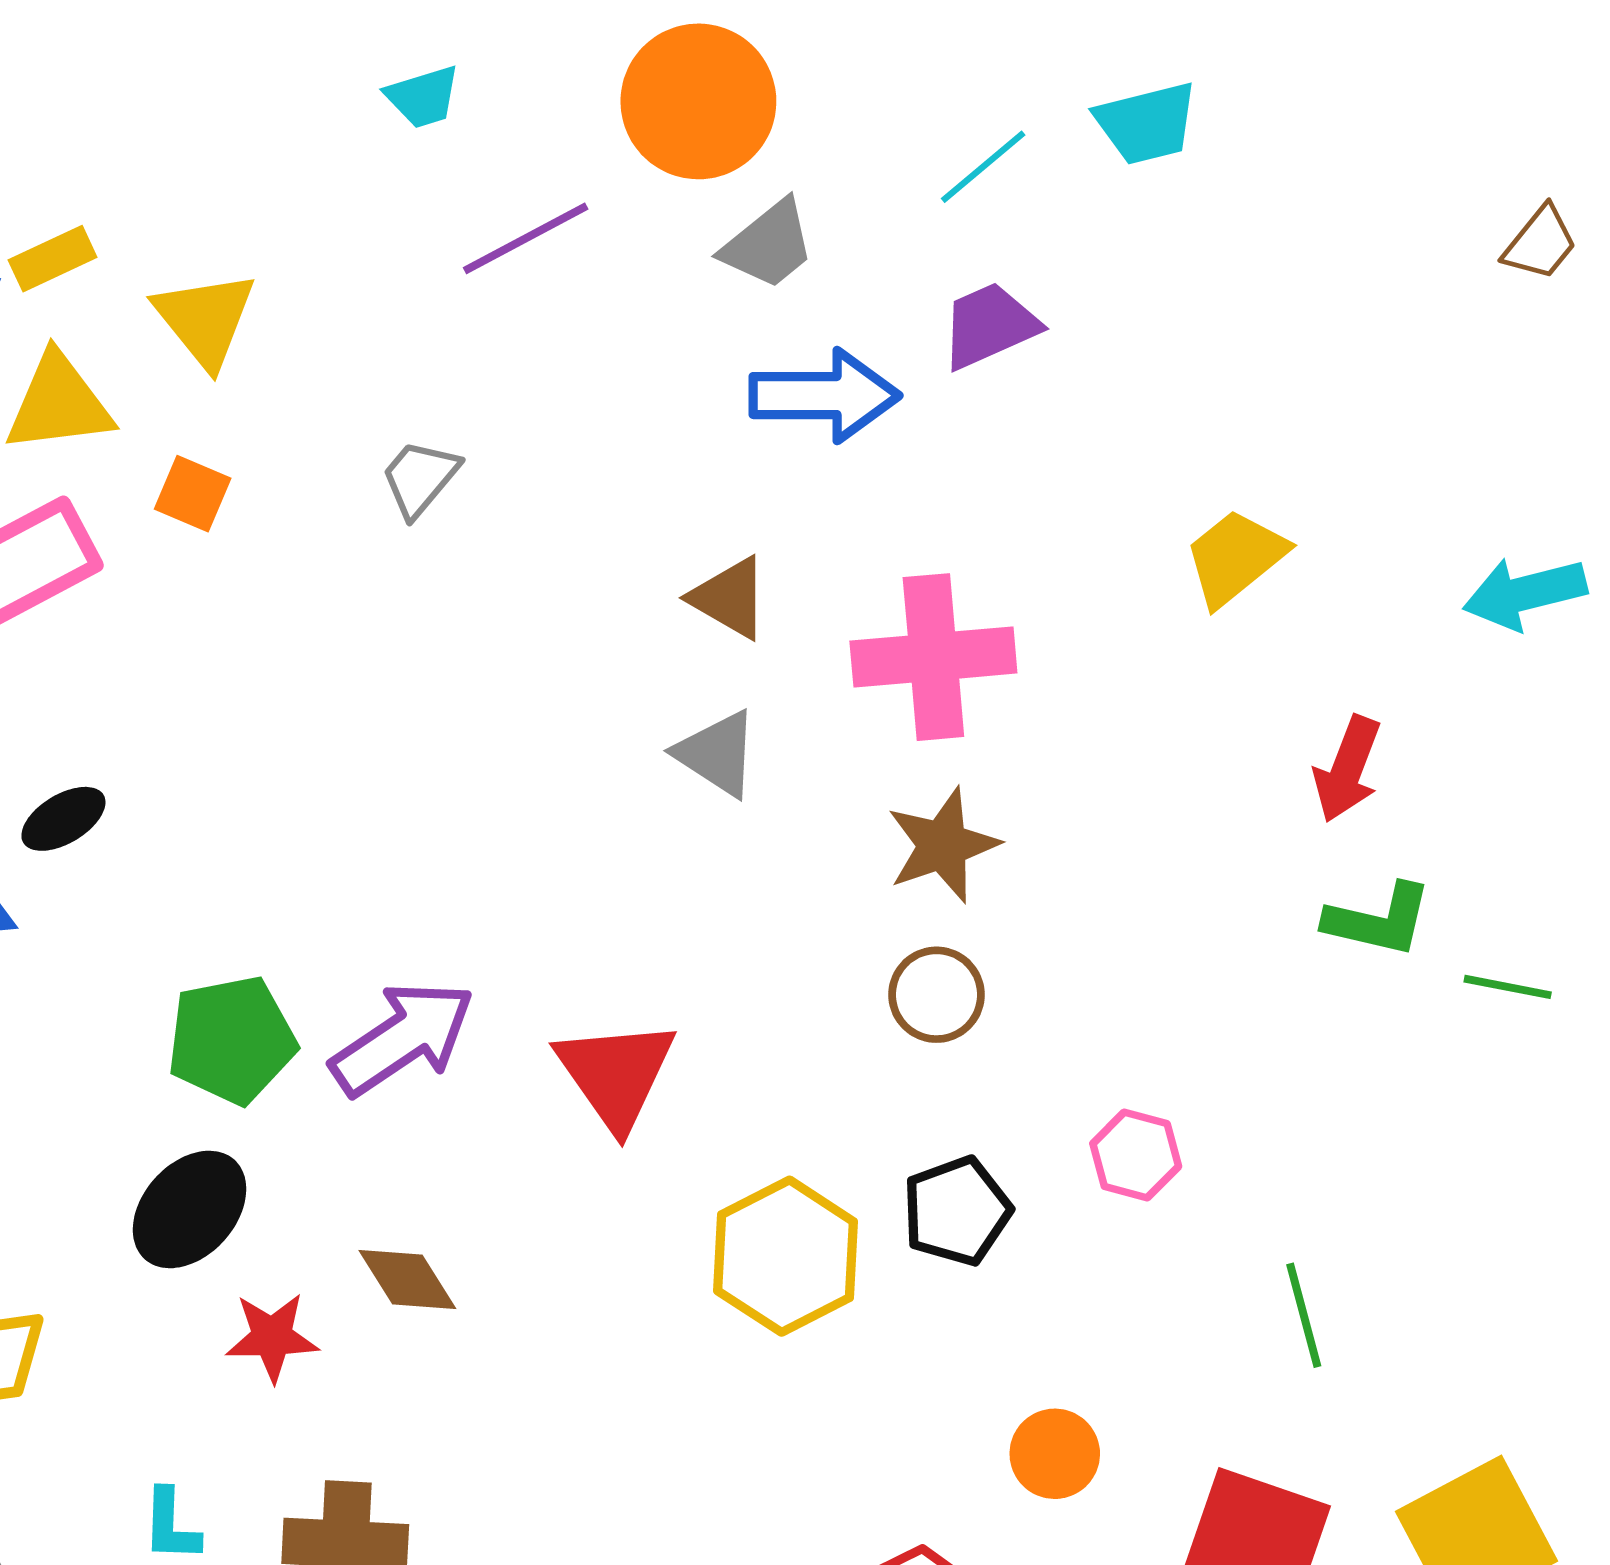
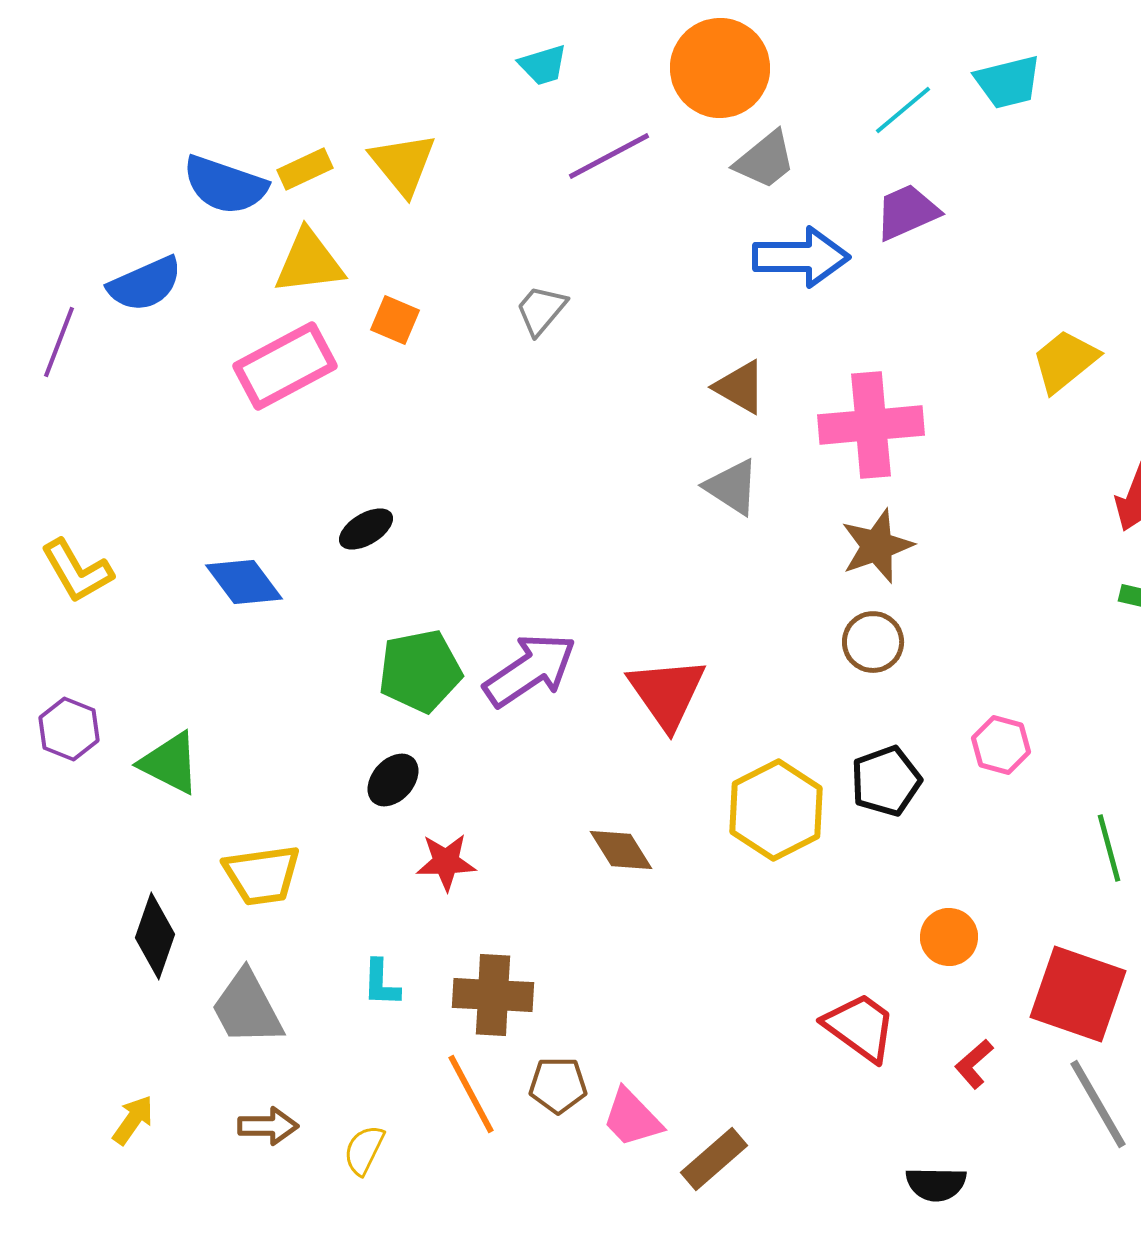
yellow triangle: (205, 319) -> (403, 164), moved
black ellipse: (63, 819) -> (366, 529), moved
black ellipse: (190, 1209) -> (393, 780), size x0.7
brown diamond: (407, 1279) -> (621, 850), moved

